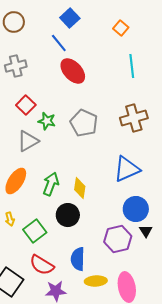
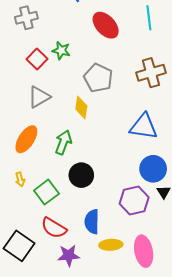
red ellipse: (73, 71) -> (106, 25), moved
green star: (47, 121) -> (61, 51), moved
blue triangle: (127, 169) -> (144, 127), turned 32
yellow diamond: (80, 188) -> (81, 108), moved

